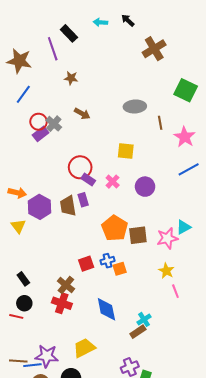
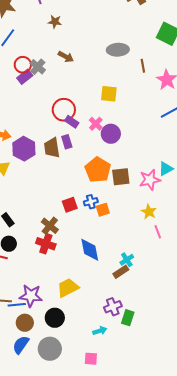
purple circle: (145, 187) -> (111, 134), moved

